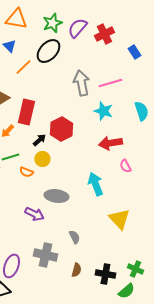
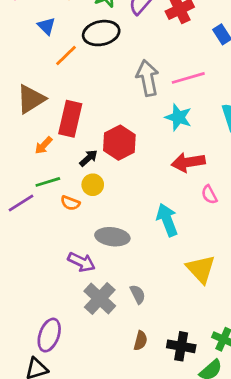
black ellipse: (48, 51) -> (101, 33), turned 35
gray cross: (45, 255) -> (100, 299), moved, turned 30

